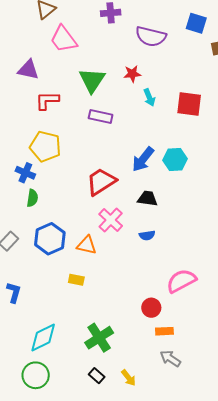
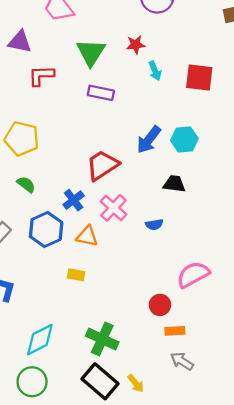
yellow pentagon: (45, 146) -> (22, 139), moved
blue cross: (25, 173) -> (74, 200), moved, turned 30
green semicircle: (32, 198) -> (26, 184), turned -60
black trapezoid: (147, 198) -> (174, 184), moved
green cross: (99, 338) -> (102, 339), turned -32
black rectangle: (97, 376) -> (100, 381), size x2.0

